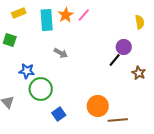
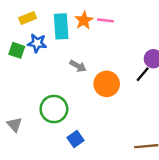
pink line: (84, 15) -> (105, 20), turned 56
blue star: (27, 71) -> (37, 43), moved
orange circle: (98, 106) -> (107, 84), moved

